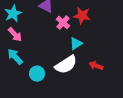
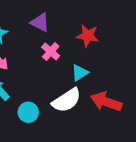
pink cross: (63, 23) -> (51, 51), moved
red arrow: (96, 66) -> (106, 102), size x1.6

